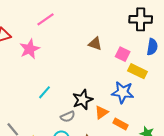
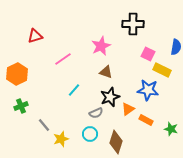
pink line: (46, 19) -> (63, 59), moved
black cross: (141, 19) -> (133, 24), moved
brown triangle: (95, 44) -> (106, 72), moved
pink star: (30, 49) -> (101, 46), moved

